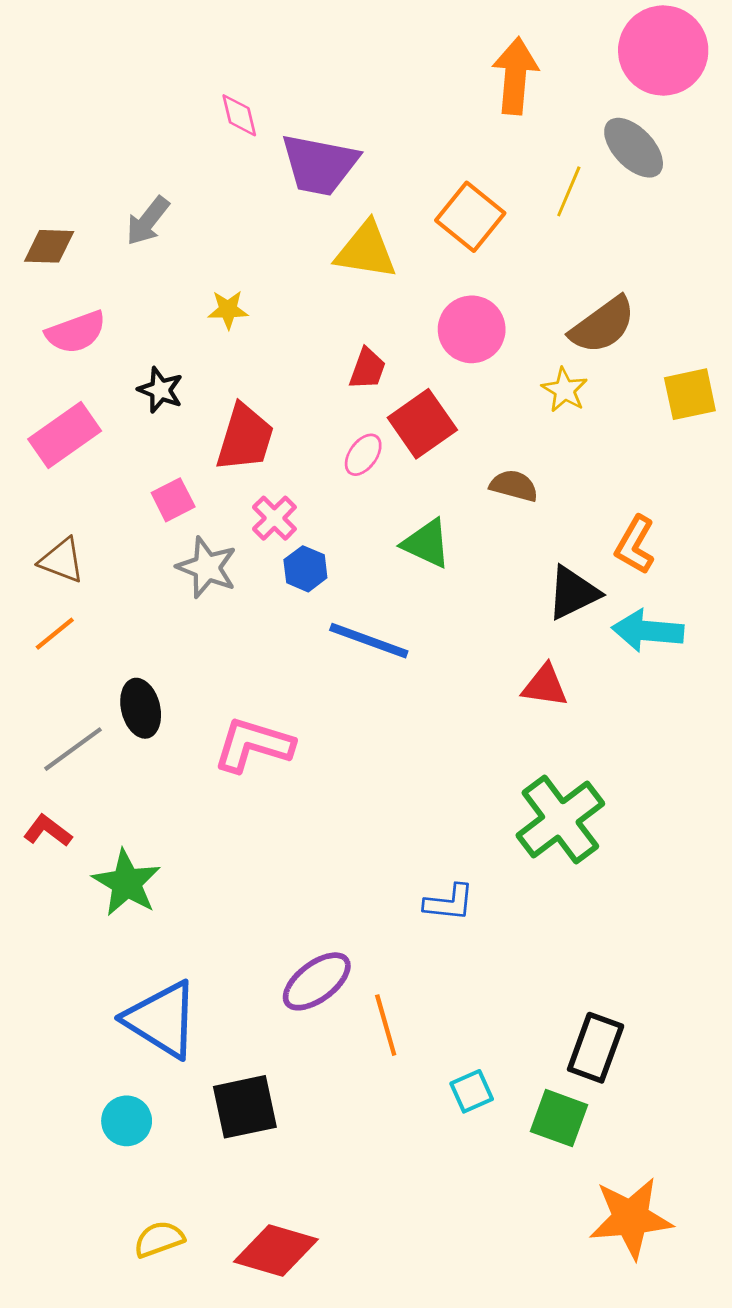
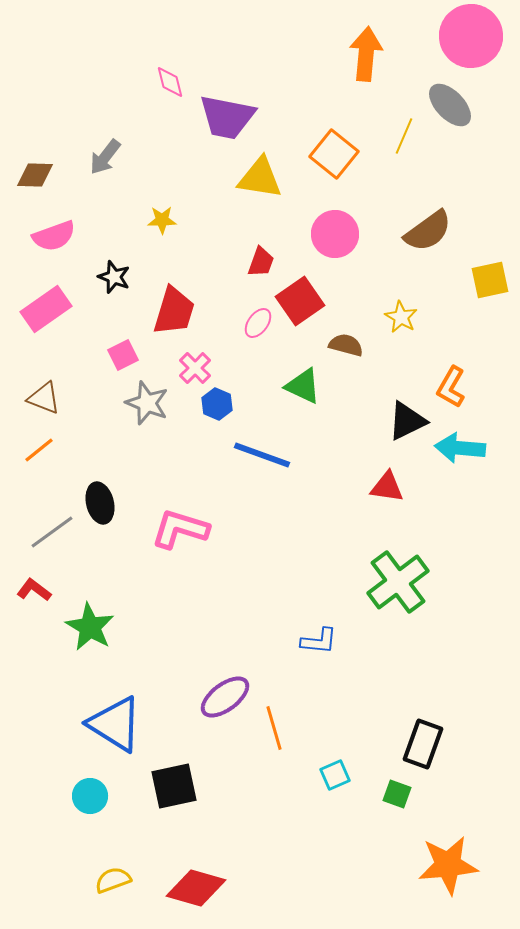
yellow star: (565, 390) -> (401, 317), moved
brown semicircle: (514, 486) -> (346, 345), moved
green square: (559, 1118) -> (397, 794), size x0.7

